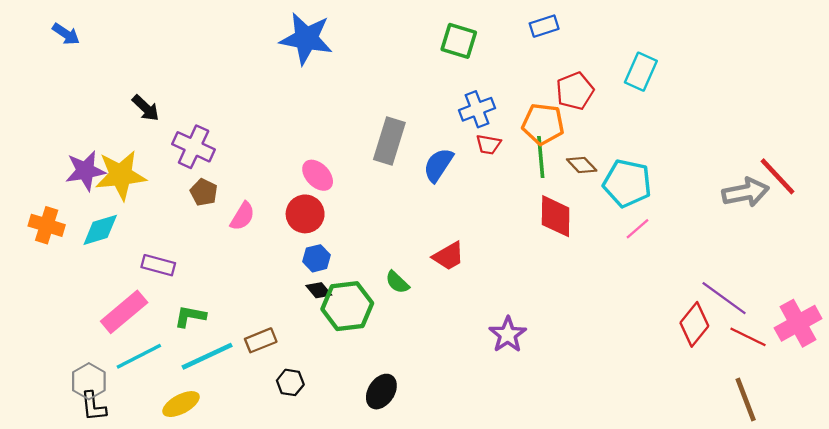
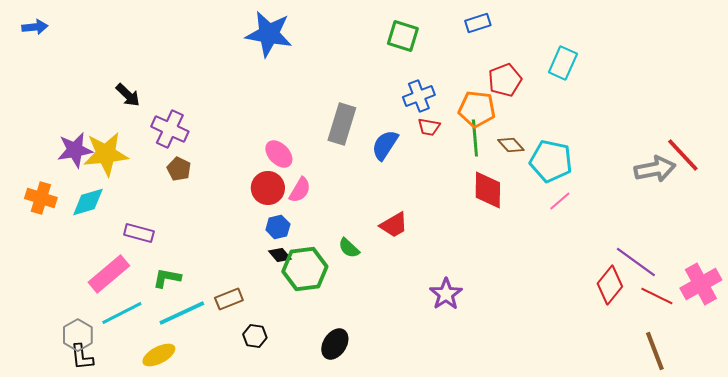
blue arrow: (66, 34) -> (35, 27), moved, turned -40
pink semicircle: (242, 216) -> (300, 190), moved

